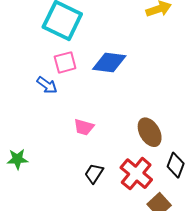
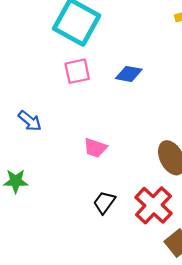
blue diamond: (109, 63) -> (129, 74), size x0.7
blue arrow: (47, 85) -> (30, 121), moved

